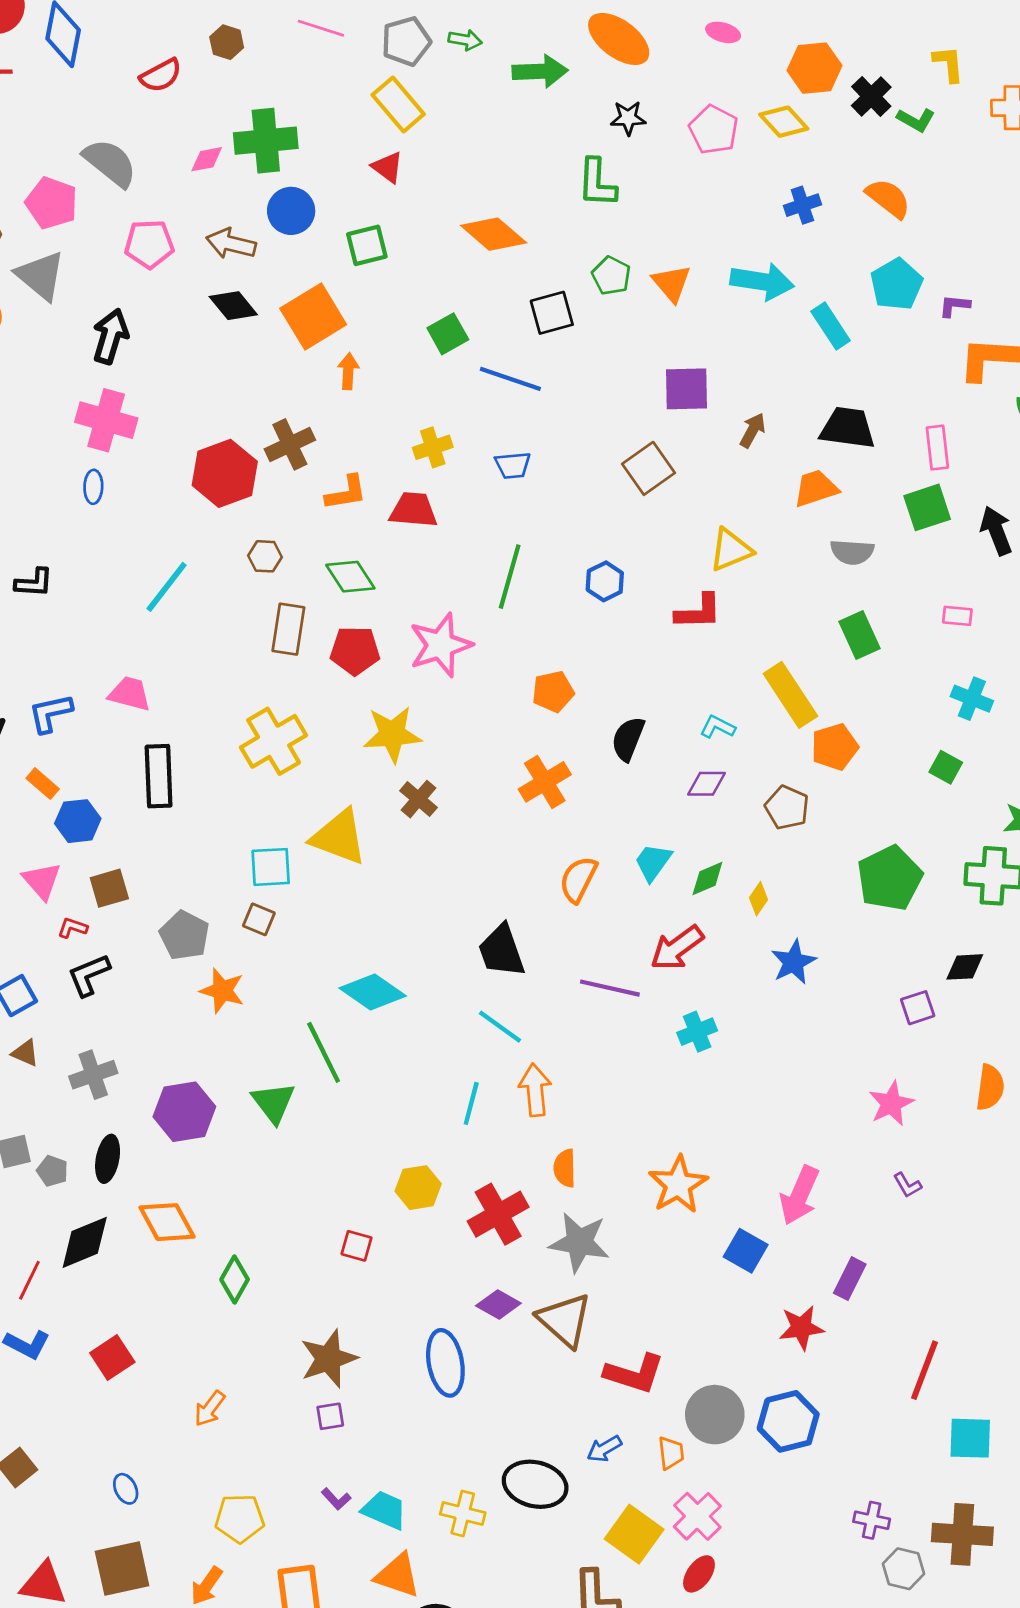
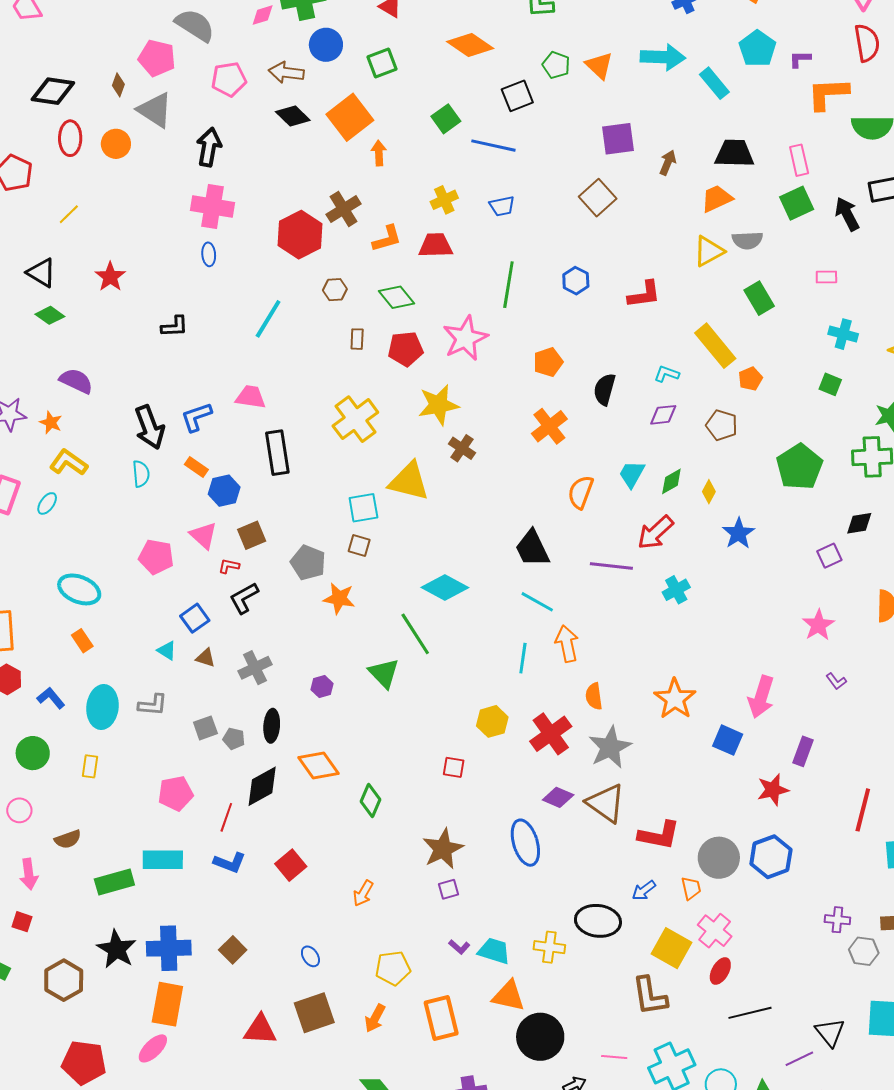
yellow triangle: (731, 550) -> (709, 251), moved
brown rectangle: (288, 629) -> (357, 339), size x0.6
orange pentagon: (835, 747) -> (750, 379), size x0.7
purple hexagon: (184, 1112) -> (322, 687), size x0.5
gray star: (579, 1242) -> (610, 747), turned -30

